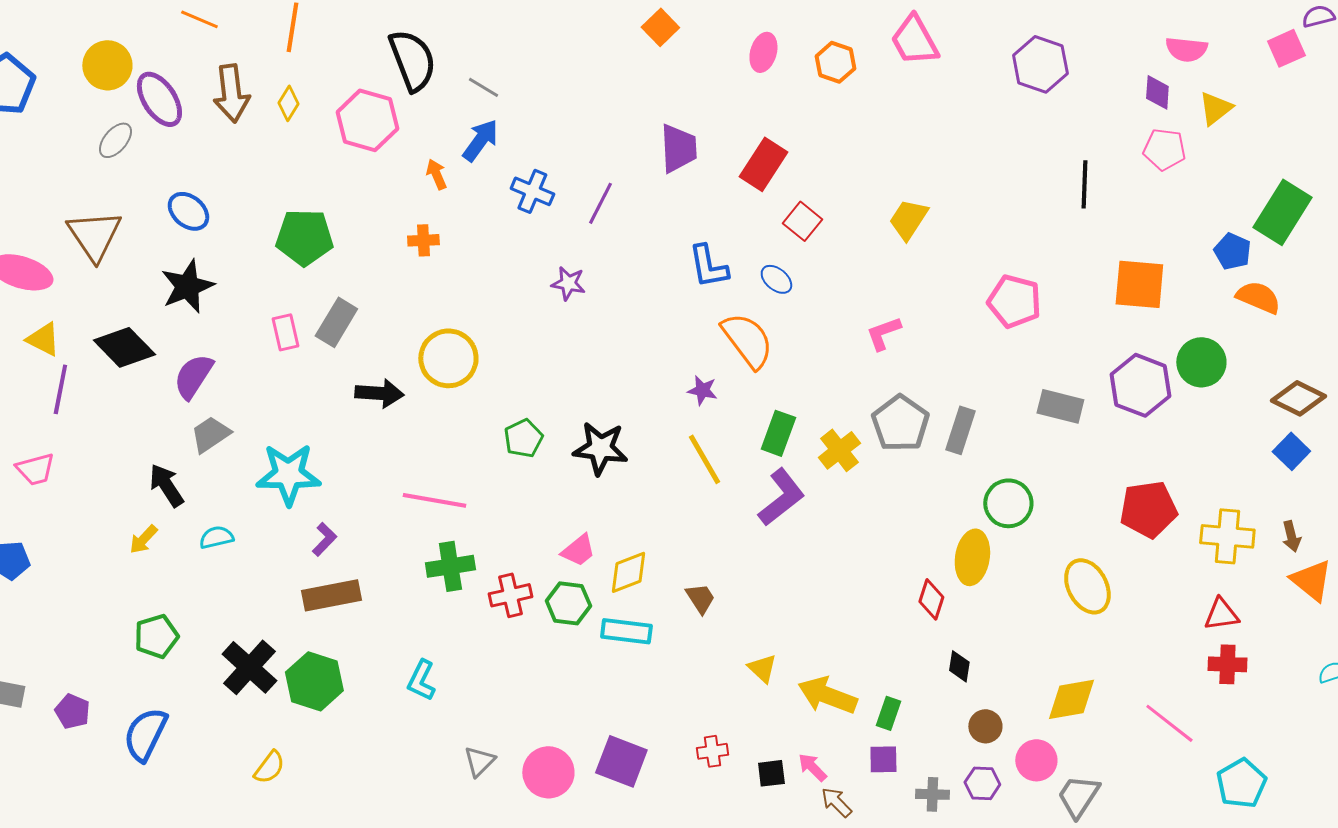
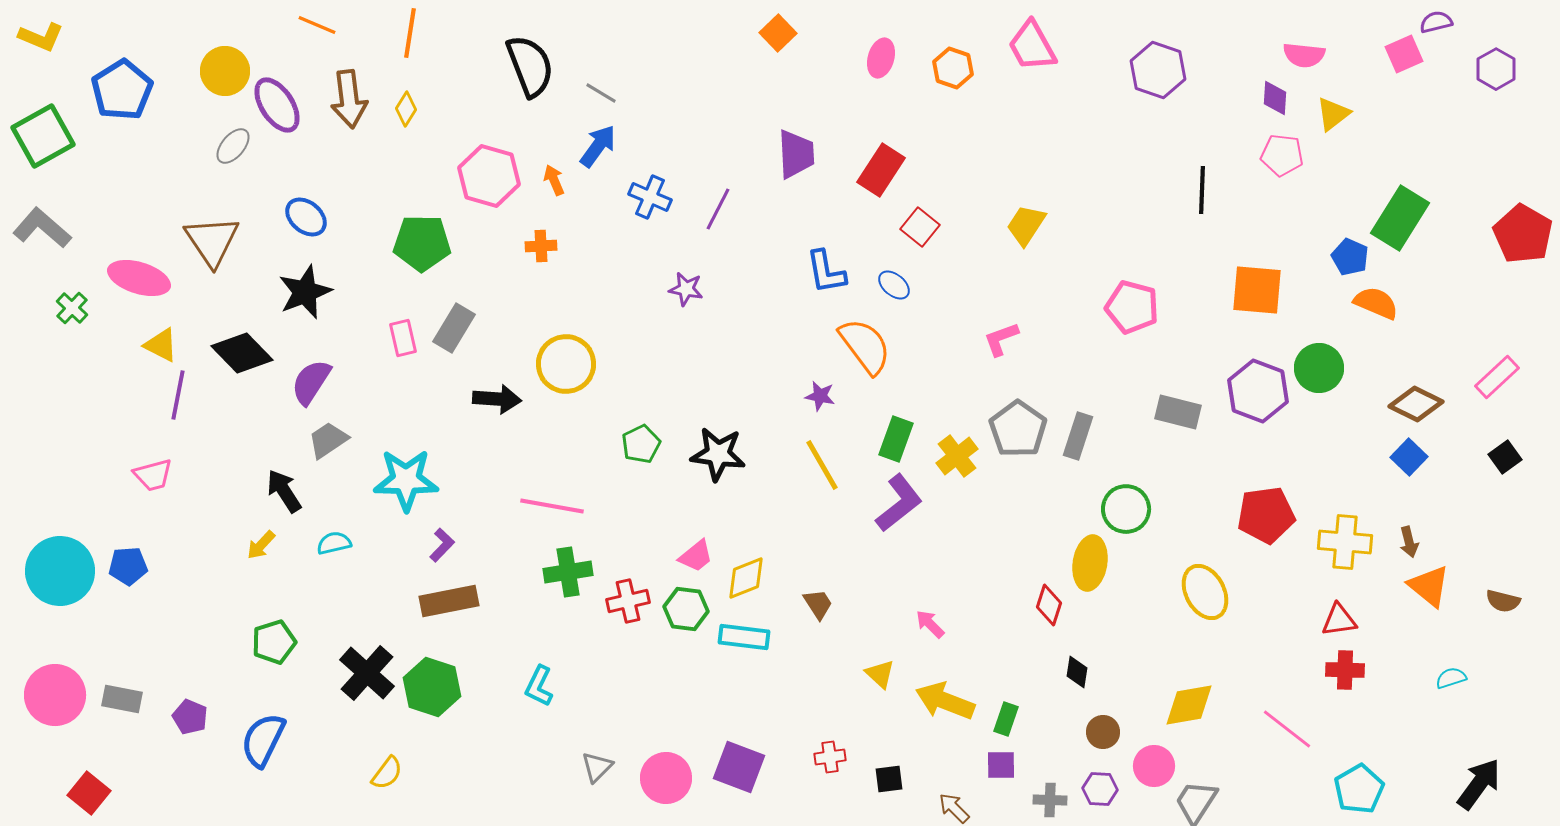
pink hexagon: (367, 120) -> (489, 176), moved
pink arrow: (812, 767) -> (930, 624), moved

